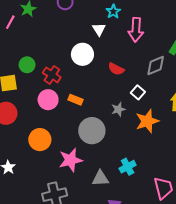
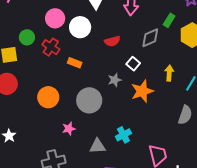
red semicircle: (116, 69) -> (112, 41), turned -42
pink circle: (48, 100) -> (55, 18), moved
orange rectangle: (76, 100) -> (75, 63), moved
orange circle: (40, 140) -> (48, 97), moved
pink star: (70, 160) -> (69, 129), size x0.6

